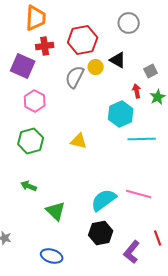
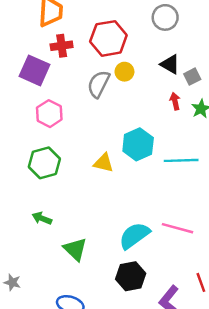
black triangle: (118, 60) -> (170, 64), moved
cyan hexagon: (121, 114) -> (138, 144), moved

